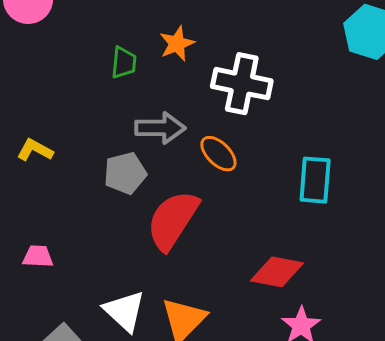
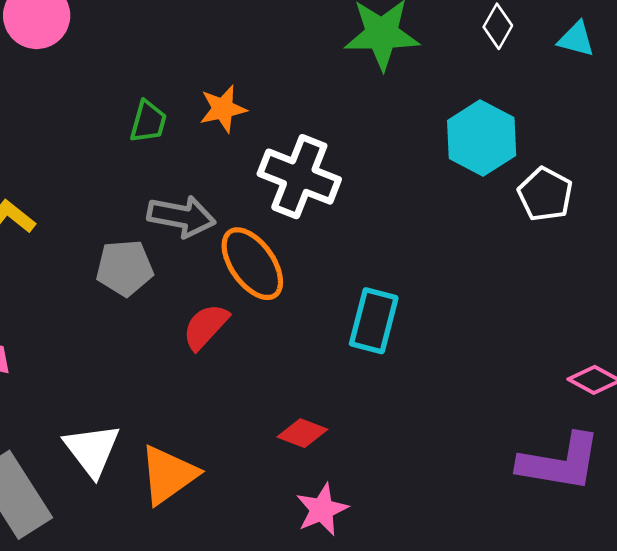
orange ellipse: (218, 154) -> (252, 264), size x1.4
red semicircle: (173, 220) -> (206, 327), moved, size x0.6
red diamond: (277, 272) -> (302, 433), size x0.7

